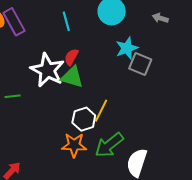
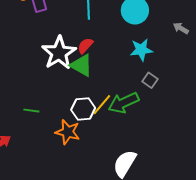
gray square: (140, 64) -> (150, 80), moved, size x0.7
green line: (13, 96) -> (31, 111), moved
green arrow: (109, 145) -> (123, 103), moved

